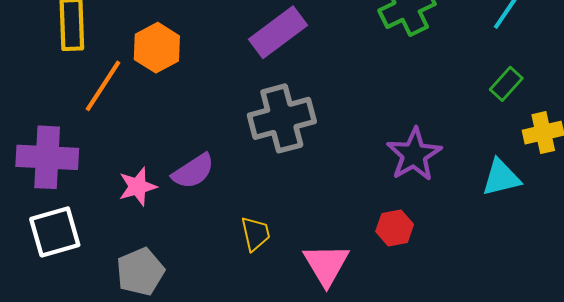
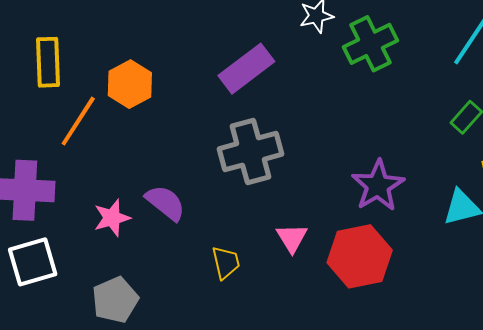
purple semicircle: (193, 171) -> (165, 203), turned -108
red hexagon: (395, 228) -> (360, 256), size x1.8
pink triangle: (326, 265) -> (292, 238), moved, size x0.7

